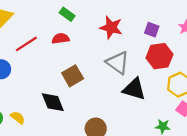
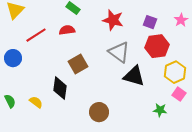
black diamond: (53, 102) -> (60, 88), turned 30
yellow semicircle: (18, 118) -> (36, 102), moved

